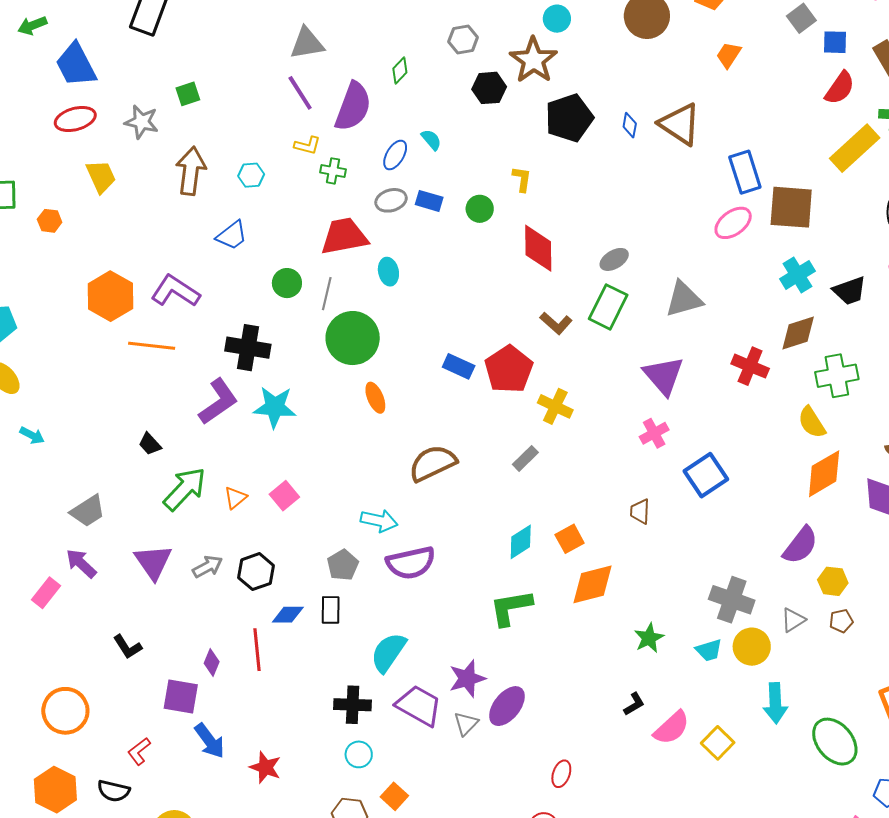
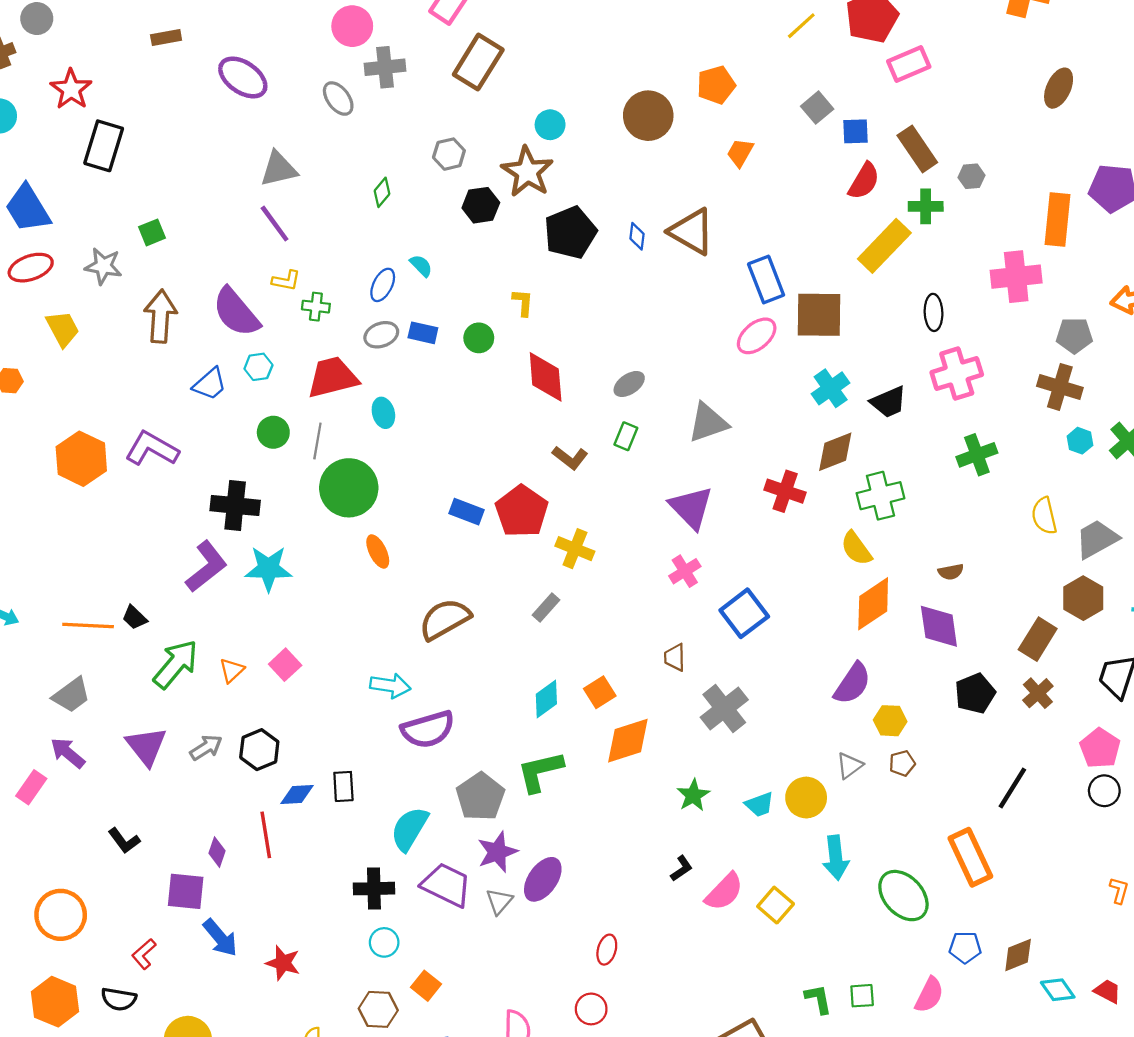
purple semicircle: (353, 107) -> (236, 312), moved, turned 123
cyan hexagon: (251, 175) -> (258, 367), moved
green rectangle: (608, 307) -> (626, 436), size x0.6
orange line: (152, 346) -> (88, 626), moved
gray pentagon: (343, 565) -> (480, 797), moved, size x1.4
gray cross: (732, 600) -> (724, 709), moved, turned 36

